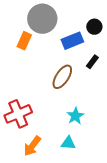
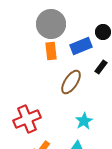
orange rectangle: (24, 41) -> (51, 51), moved, turned -30

